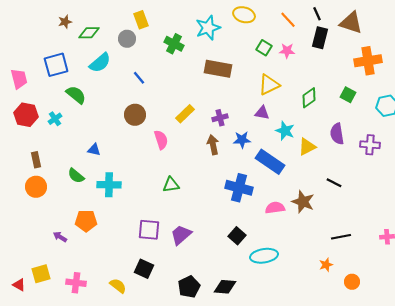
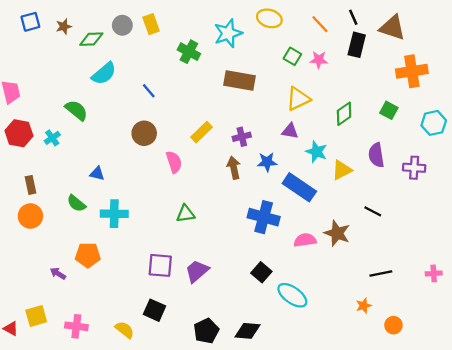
gray circle: (127, 39) -> (122, 25), moved
blue square: (56, 65) -> (30, 22), moved, size x0.7
cyan ellipse: (264, 256) -> (292, 295), turned 44

